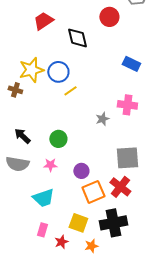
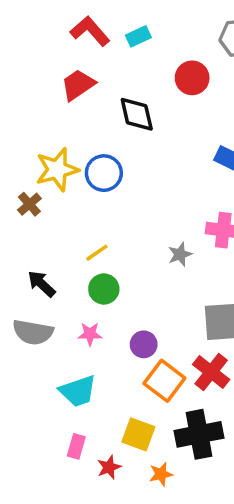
brown cross: (15, 90) -> (29, 204), turned 32
yellow line: (70, 91) -> (97, 253), moved
orange square: (93, 192) -> (164, 381), turned -30

